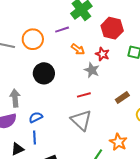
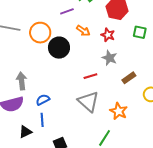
orange circle: (33, 39) -> (40, 33), moved
gray star: (92, 70) -> (109, 58), moved
black circle: (44, 73) -> (59, 48), moved
orange star: (118, 142) -> (119, 111), moved

